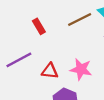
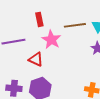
pink star: (81, 69) -> (51, 40), moved

